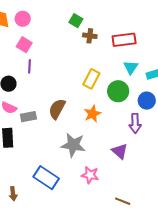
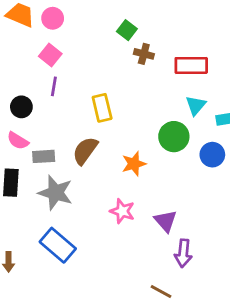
yellow rectangle: (91, 79) -> (102, 108), moved, turned -48
purple arrow: (135, 123) -> (183, 253), moved
gray star: (73, 145) -> (56, 193), moved
pink star: (90, 175) -> (122, 211), moved

